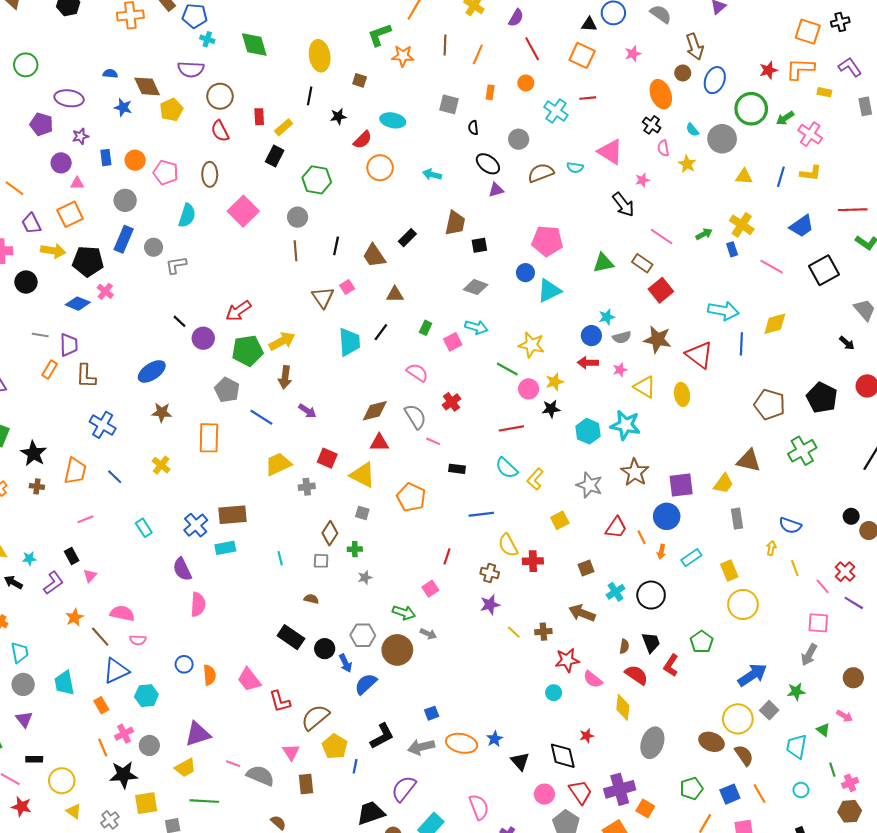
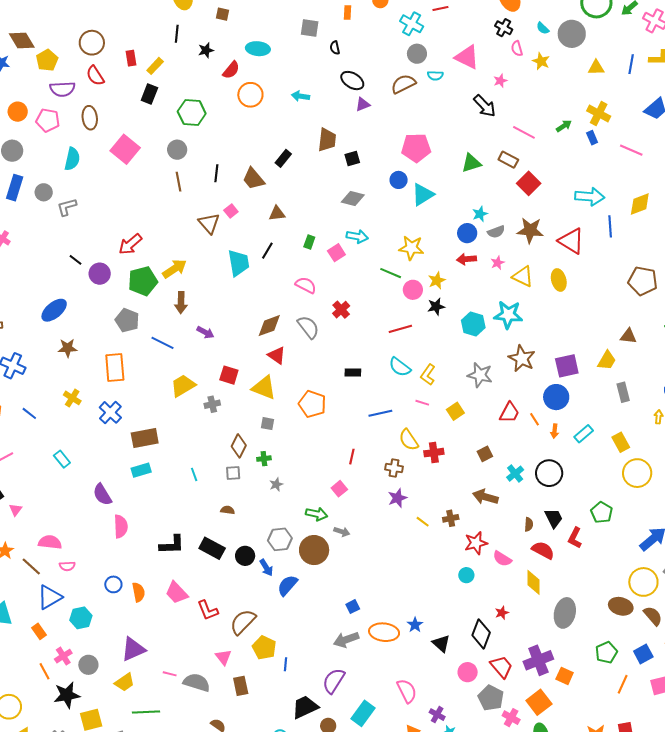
purple semicircle: (191, 69) -> (62, 89), moved
gray circle: (519, 139) -> (417, 54), moved
pink line: (433, 441) -> (422, 403), moved
red triangle: (379, 443) -> (277, 355), turned 42
brown triangle: (749, 461) -> (628, 336), size x0.7
blue cross: (196, 525) -> (110, 412), moved
black L-shape: (382, 736) -> (172, 545), moved, turned 32
black diamond: (563, 756) -> (481, 634), turned 40

